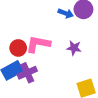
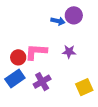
purple cross: (27, 73) -> (42, 82), moved

